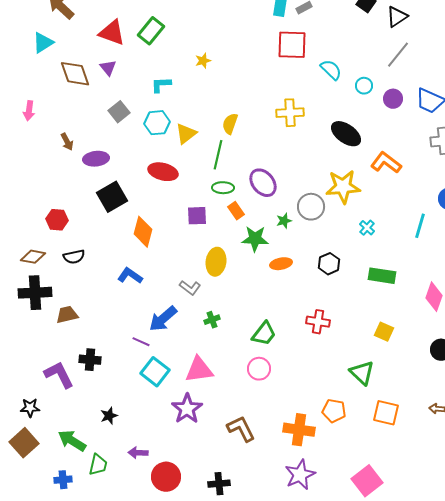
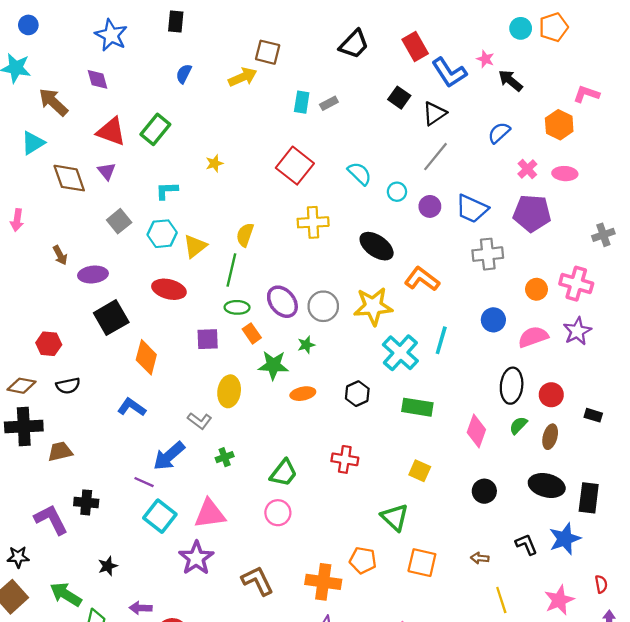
red square: (292, 45) -> (295, 166), moved, turned 36
gray circle: (311, 207) -> (323, 306), moved
cyan line: (420, 226) -> (441, 340), moved
cyan cross: (367, 228) -> (400, 353), size x2.0

